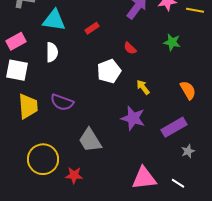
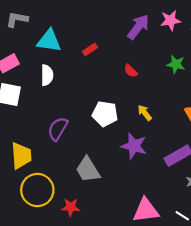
white pentagon: (109, 71) -> (105, 114), moved, turned 30
purple semicircle: (62, 102) -> (58, 129), turned 100
yellow trapezoid: (28, 106) -> (21, 156), moved

